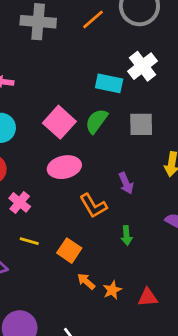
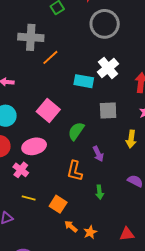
orange line: (93, 19) -> (50, 57), moved
green semicircle: (96, 121) -> (76, 131), moved
pink ellipse: (64, 167) -> (34, 146), moved
orange L-shape: (93, 206) -> (75, 171), turned 45
red triangle: (148, 297) -> (127, 234), moved

